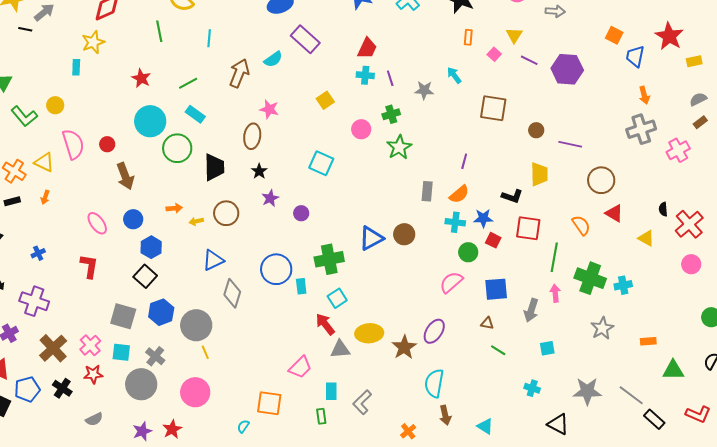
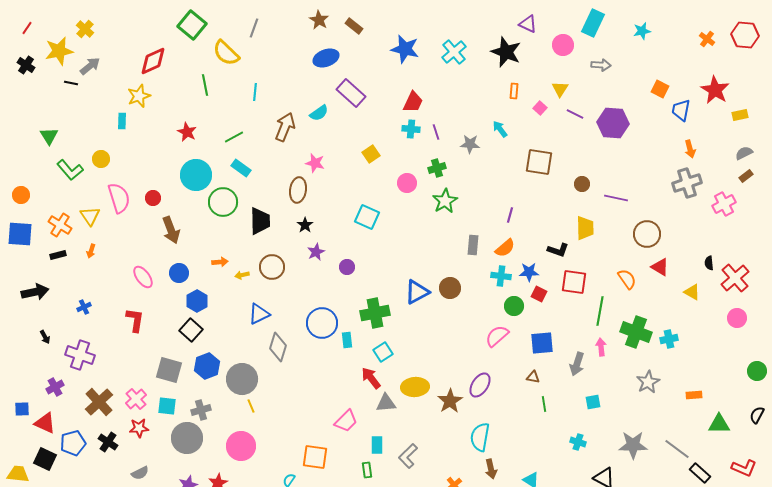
yellow triangle: (44, 162) -> (90, 216), turned 30
green line: (498, 350) -> (544, 404), turned 49
gray cross: (155, 356) -> (201, 410), turned 36

